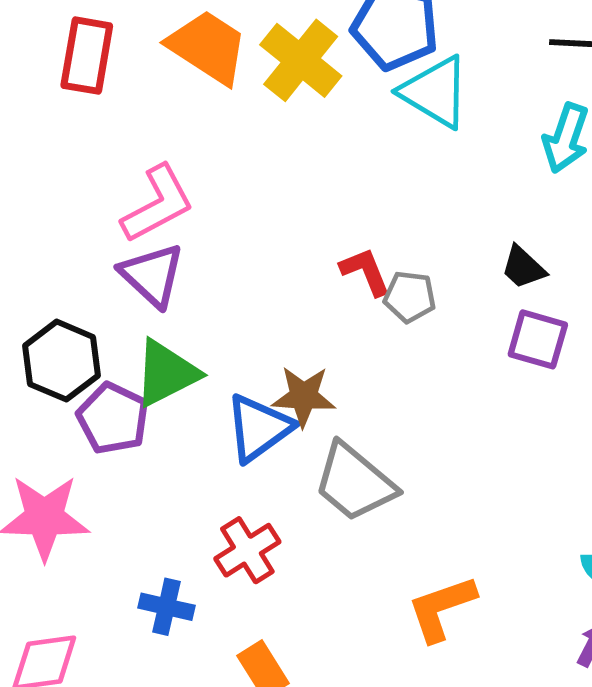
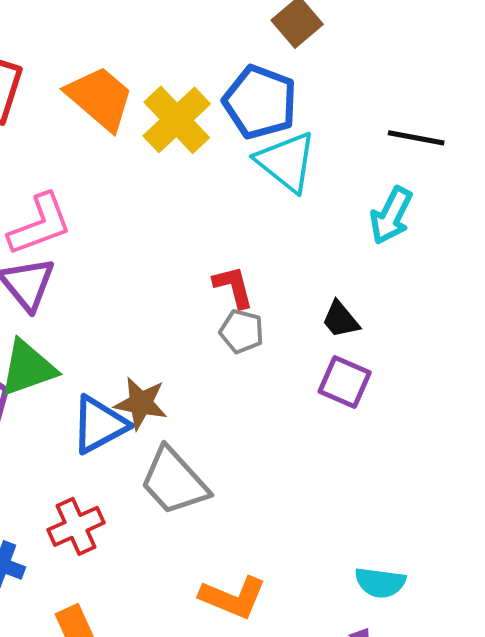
red L-shape: (365, 272) -> (233, 287), moved
orange L-shape: (441, 608) -> (233, 597), turned -146

